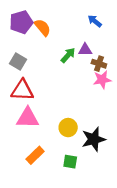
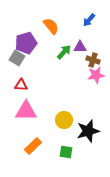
blue arrow: (95, 21) -> (89, 20), turned -88
purple pentagon: (21, 22) -> (26, 43), moved
orange semicircle: (43, 27) -> (51, 26), moved
red triangle: (22, 90) -> (21, 85), size x0.6

